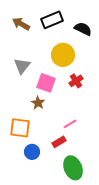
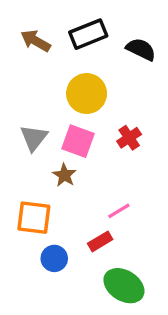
yellow circle: (63, 55) -> (87, 94), moved
gray triangle: (22, 66) -> (34, 138), moved
green ellipse: (73, 168) -> (124, 286), turned -35

